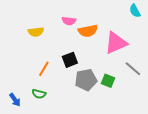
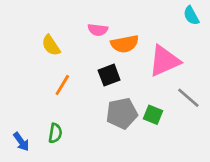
yellow semicircle: (36, 32) -> (51, 45), turned 63
black square: (70, 60) -> (109, 75), moved
orange line: (44, 69) -> (62, 85), moved
green semicircle: (39, 94) -> (55, 133), turned -96

